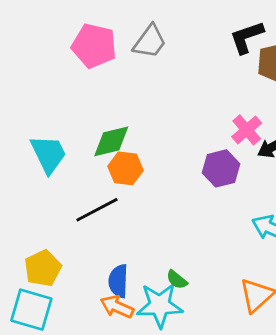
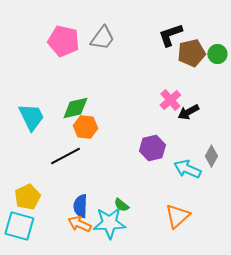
purple hexagon: (221, 168) -> (152, 148), moved

